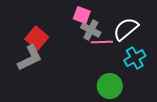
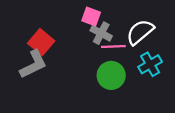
green circle: (110, 86) -> (111, 75), moved

